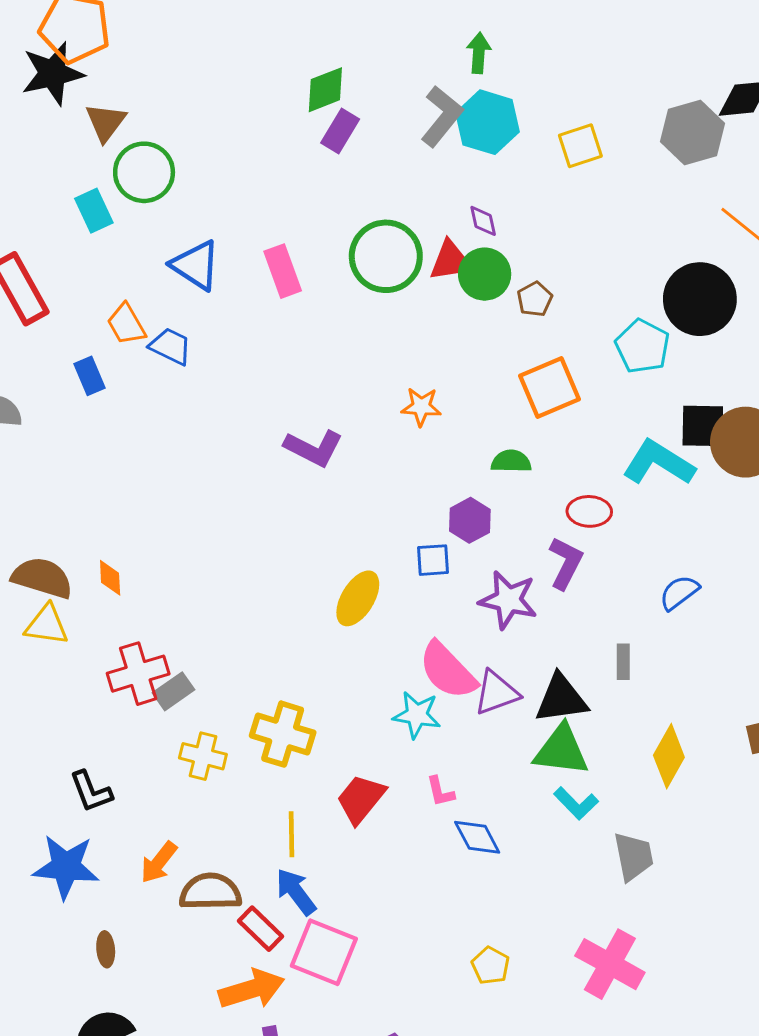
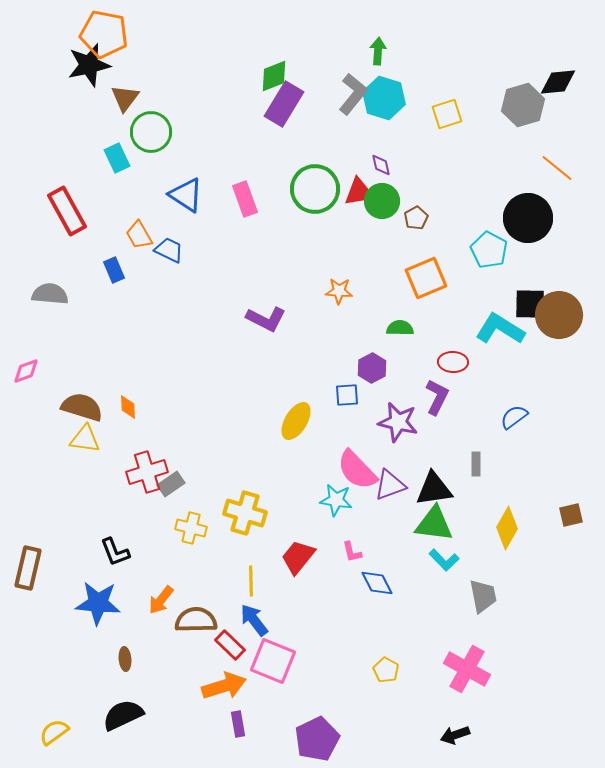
purple rectangle: (340, 131) -> (284, 104), size x1.5

